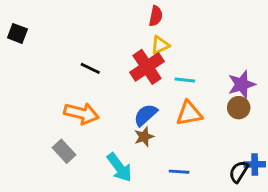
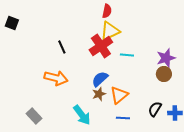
yellow triangle: (160, 45) -> (110, 31), size x1.5
black line: (90, 68) -> (62, 47), turned 40
orange triangle: (189, 113) -> (119, 95), moved, turned -30
gray rectangle: (64, 151) -> (34, 116), moved
black semicircle: (239, 172) -> (155, 109), moved

